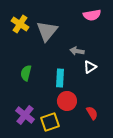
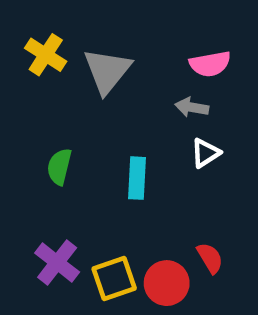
pink semicircle: (92, 15) -> (210, 64), moved
gray arrow: (77, 51) -> (192, 107), moved
red circle: (67, 101) -> (167, 283), moved

